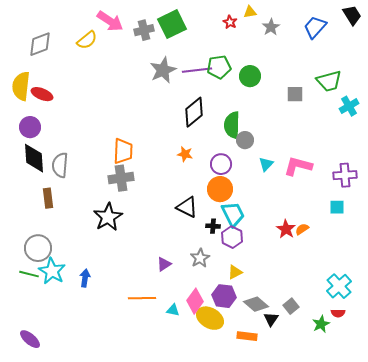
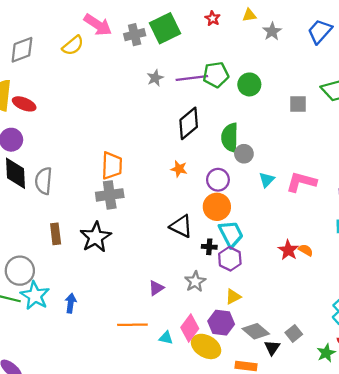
red star: (230, 22) -> (213, 18), moved
gray star: (163, 70) -> (155, 78), size x0.6
brown rectangle: (48, 198) -> (56, 234), moved
orange semicircle: (302, 229) -> (306, 250), turned 64

